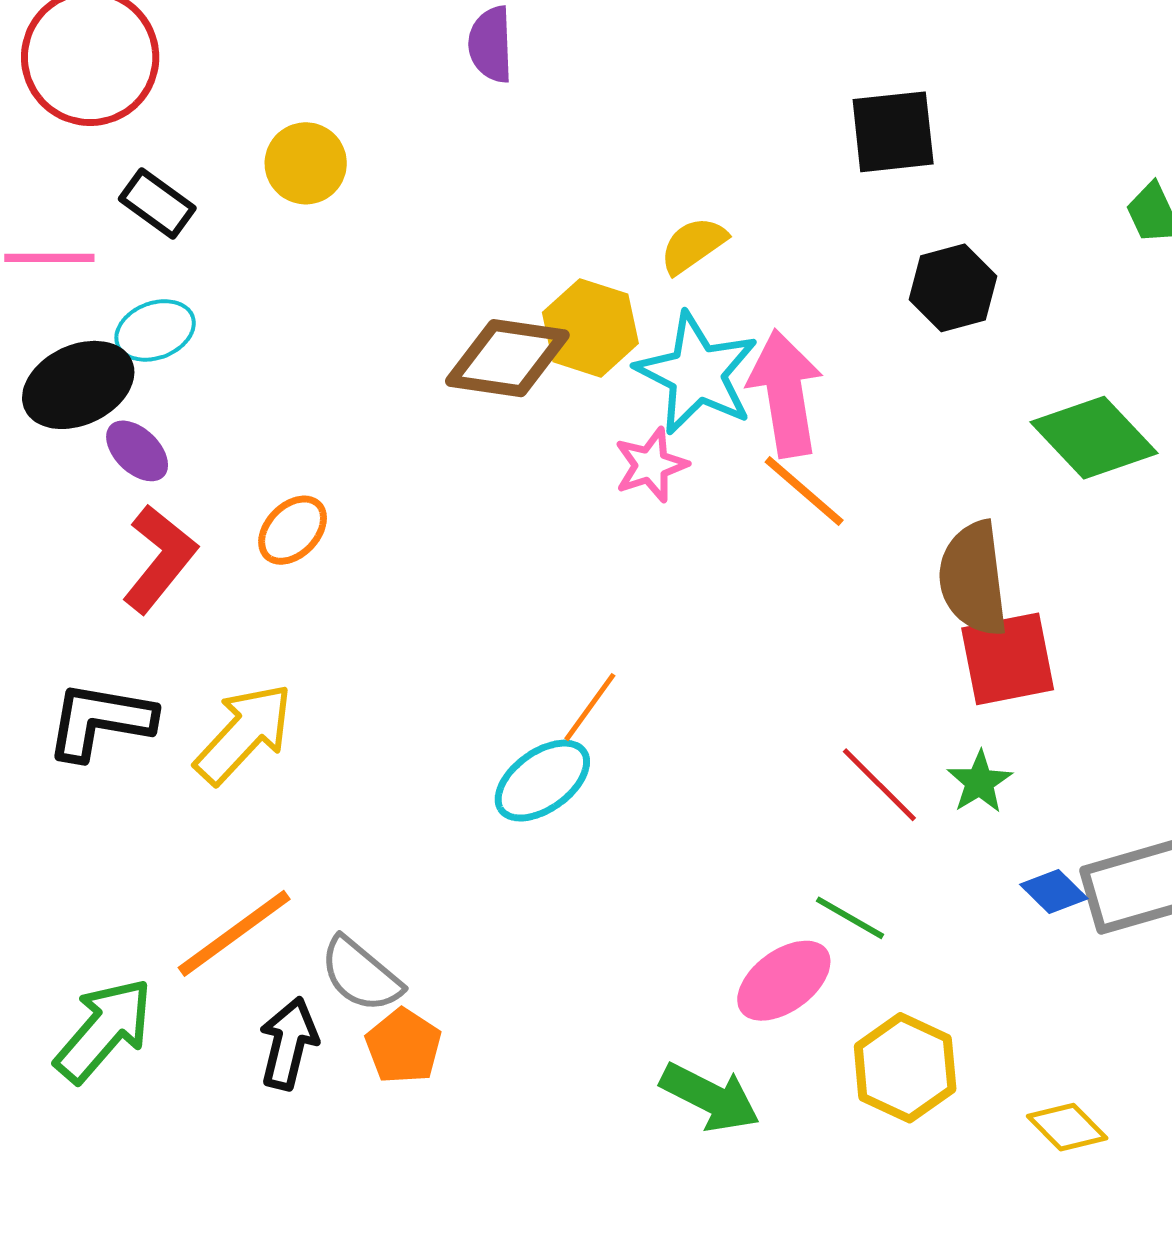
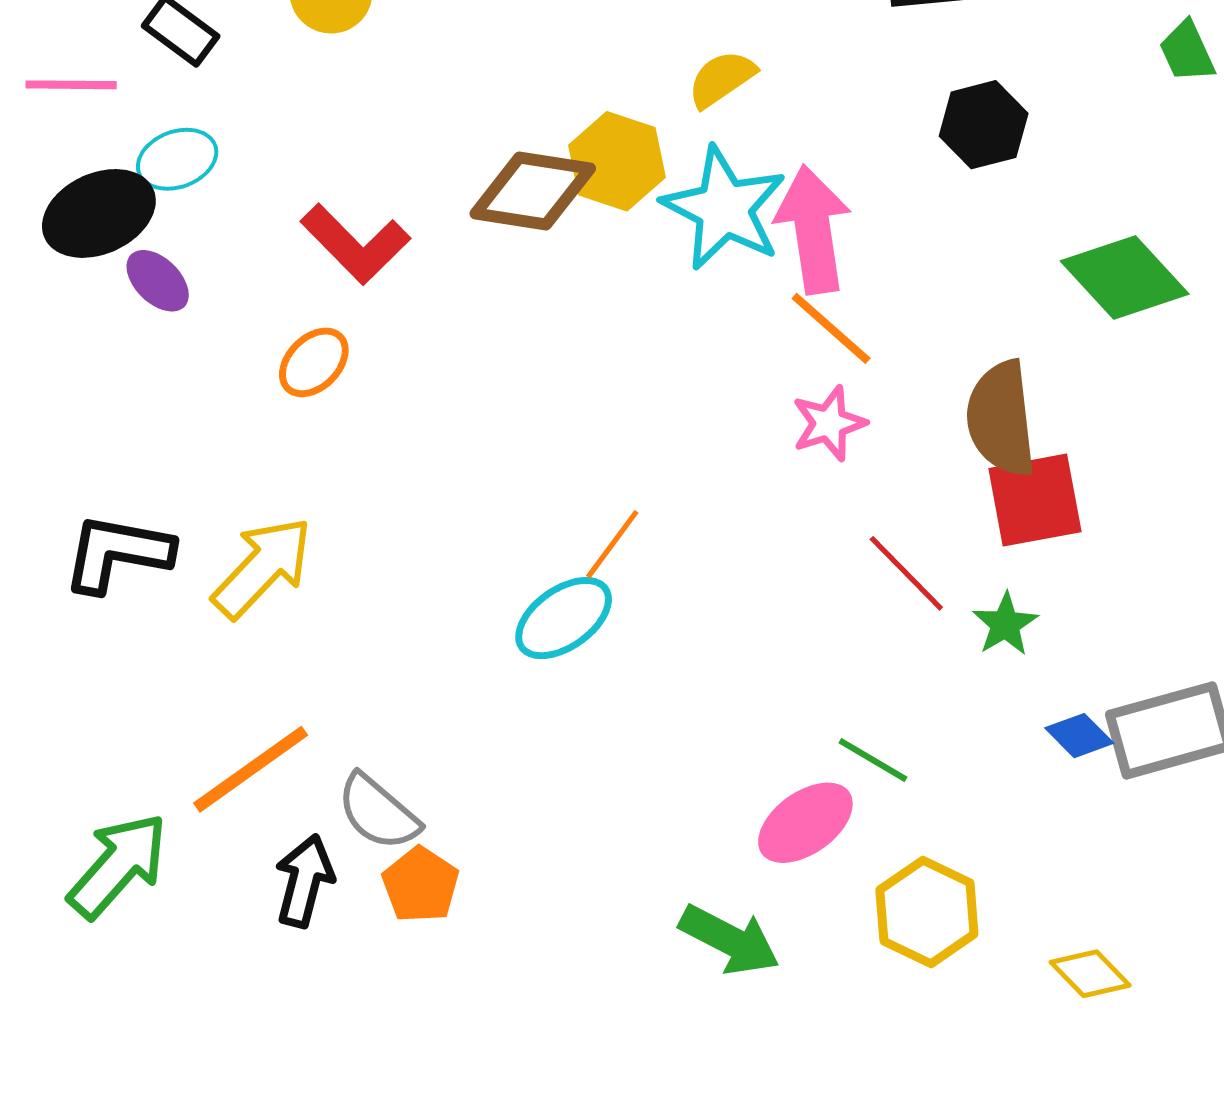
pink star: (651, 465) -> (829, 423), moved
red L-shape: (160, 559) -> (355, 244), moved, turned 96
red line: (879, 785) -> (906, 573), moved

